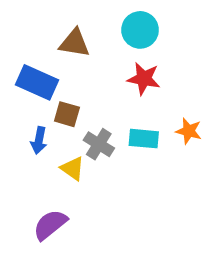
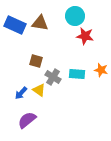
red star: (144, 79) -> (85, 36), moved
blue rectangle: (37, 82) -> (15, 25), moved
blue arrow: (39, 140) -> (21, 93), moved, turned 32

